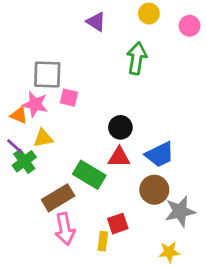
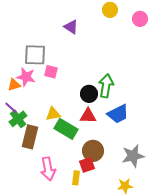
purple triangle: (96, 22) -> (71, 27), moved
green arrow: (137, 58) -> (106, 86), moved
orange triangle: (19, 115) -> (14, 85), turned -40
yellow triangle: (43, 138) -> (53, 114), moved
brown circle: (154, 190) -> (93, 151), moved
brown rectangle: (58, 198) -> (30, 137), moved, turned -45

